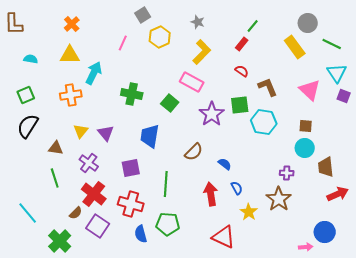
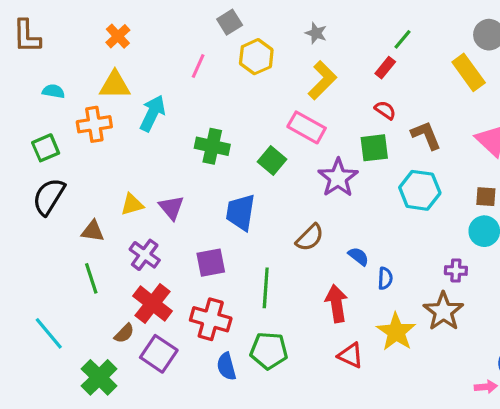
orange cross: (71, 95) -> (94, 124), moved
green square: (240, 105) -> (374, 148), moved
yellow triangle: (81, 131) -> (132, 204), turned 35
blue semicircle: (237, 188) -> (385, 278), moved, turned 32
yellow star: (249, 212) -> (396, 332), size x1.4
red triangle: (224, 237) -> (351, 355), moved, size x0.7

